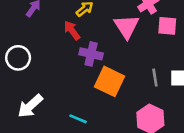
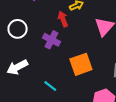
purple cross: (91, 54) -> (51, 40), moved
orange square: (110, 81) -> (81, 64), turned 30

